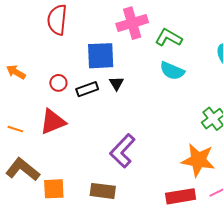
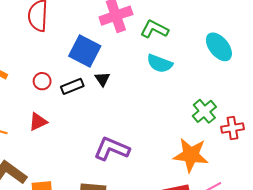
blue square: (101, 56) -> (85, 51), turned 32
red triangle: (53, 122) -> (38, 122), size x0.7
purple L-shape: (123, 151) -> (112, 149), turned 72

